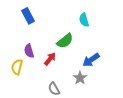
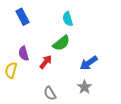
cyan semicircle: (84, 20) -> (68, 19), moved
gray star: (80, 78) -> (84, 87), moved

